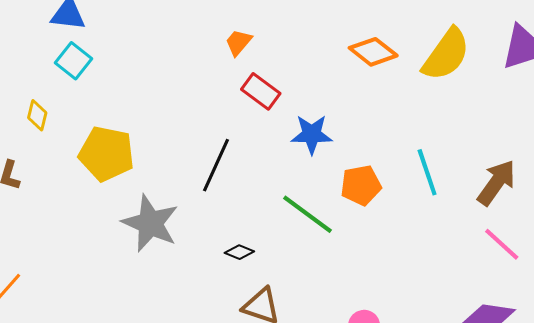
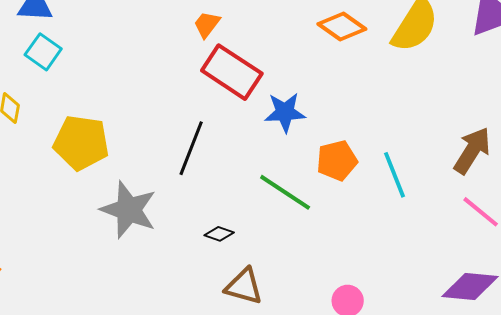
red rectangle: (261, 91) -> (232, 72), size x1.5
cyan line: (427, 172) -> (395, 175), moved

